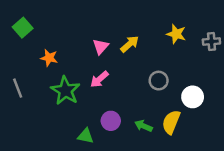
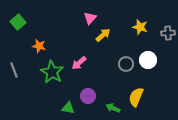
pink triangle: (101, 47) -> (90, 18), moved
white circle: (193, 97) -> (148, 60), moved
green arrow: (143, 126) -> (113, 108), moved

